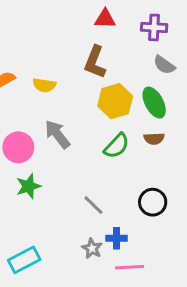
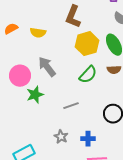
green star: (28, 186) -> (35, 95), moved
gray line: (93, 205) -> (71, 106), moved, turned -63
gray star: (92, 248) -> (61, 137), moved

